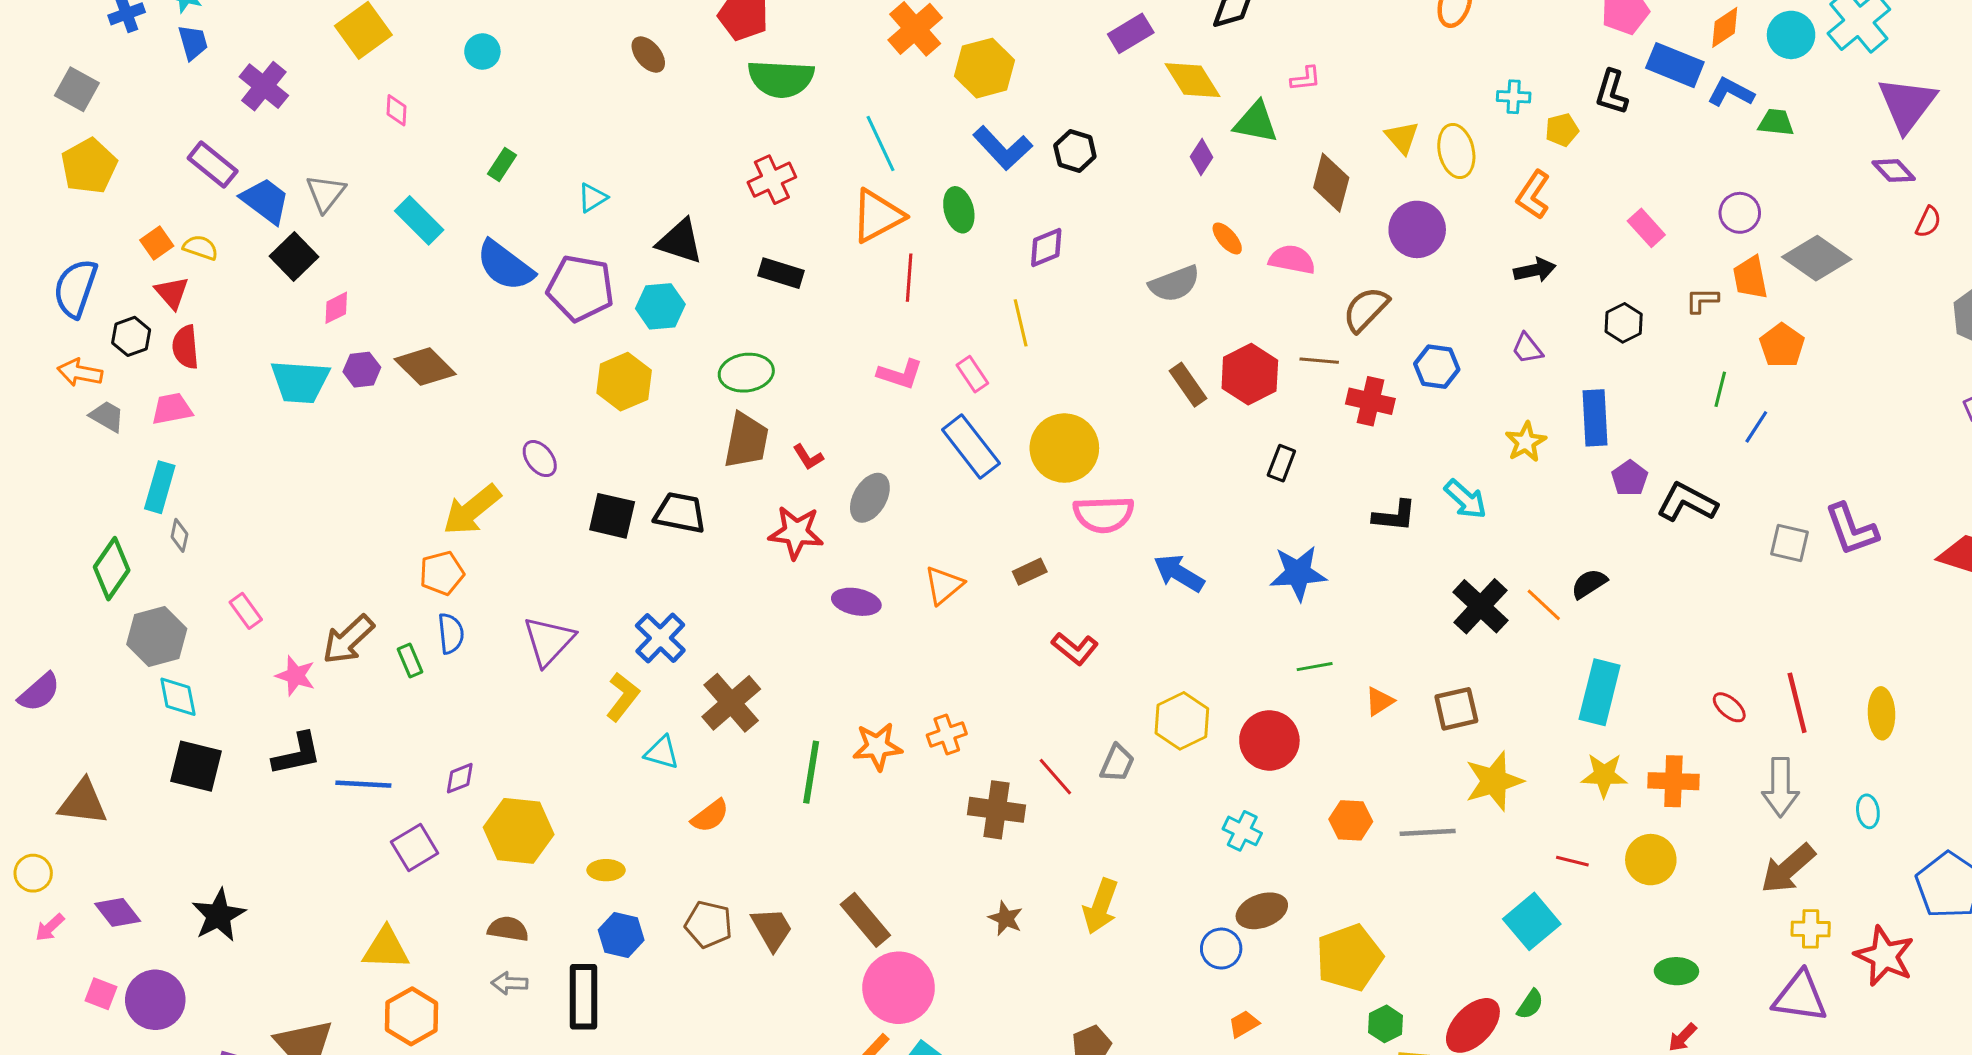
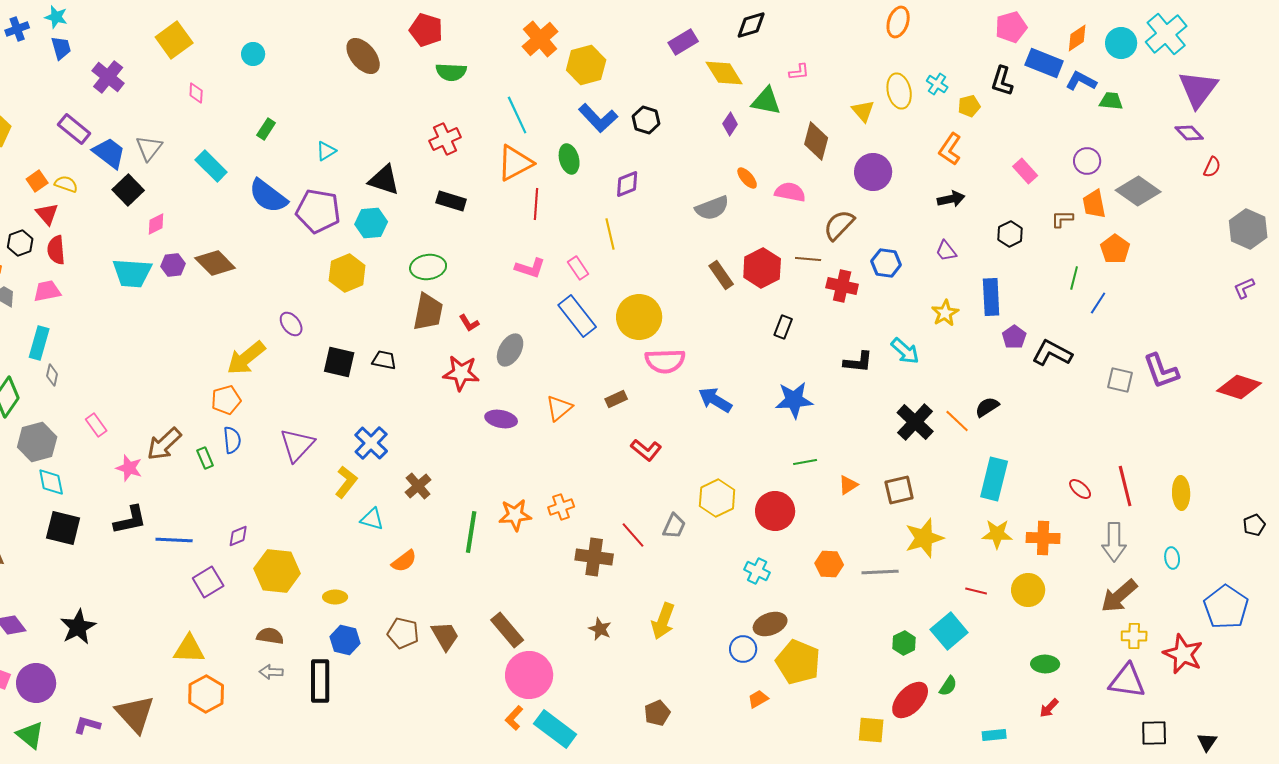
brown ellipse: (648, 55) -> (363, 56), size x1.5
green semicircle: (781, 79) -> (451, 72), size x0.7
cyan cross: (1514, 97) -> (937, 84), turned 30
yellow ellipse: (1456, 151) -> (899, 91), moved
black trapezoid: (680, 513) -> (384, 360), size x0.7
brown cross: (731, 703) -> (418, 486), size x0.7
yellow pentagon: (1349, 958) -> (798, 662), moved, turned -30
green hexagon: (1385, 1024) -> (904, 643), moved

